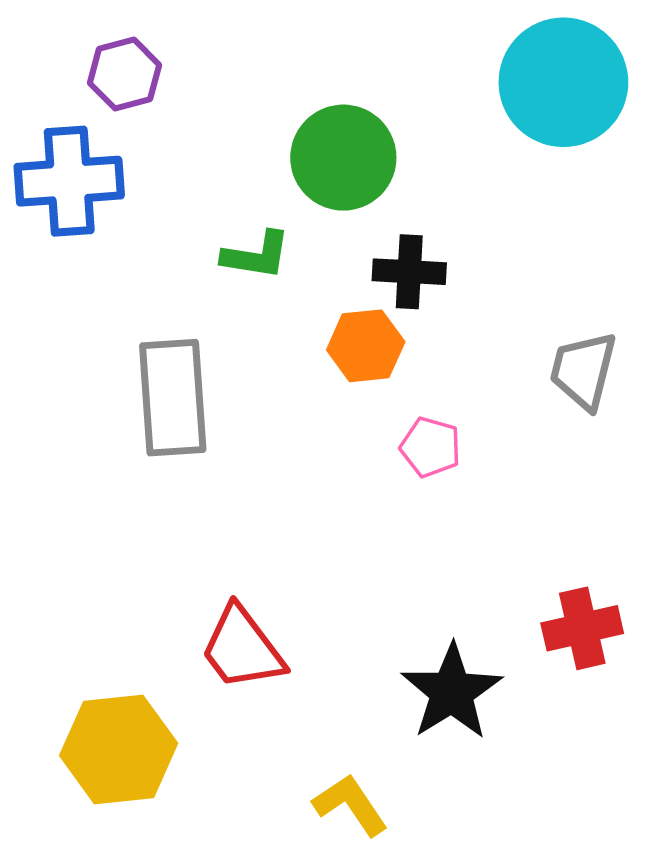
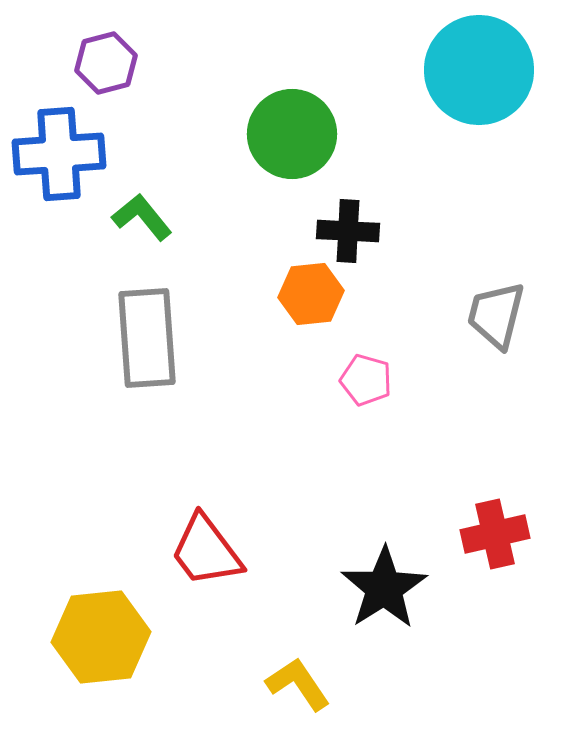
green L-shape: (256, 255) -> (142, 217), moved, turned -138

